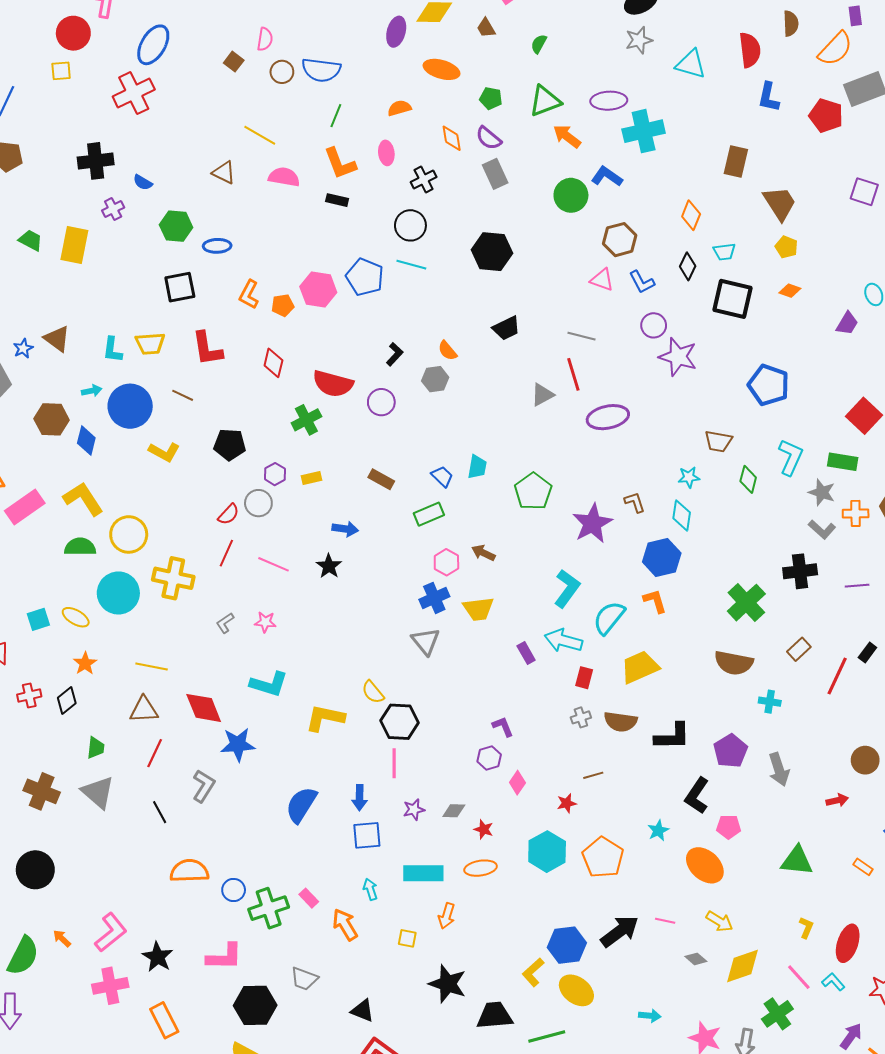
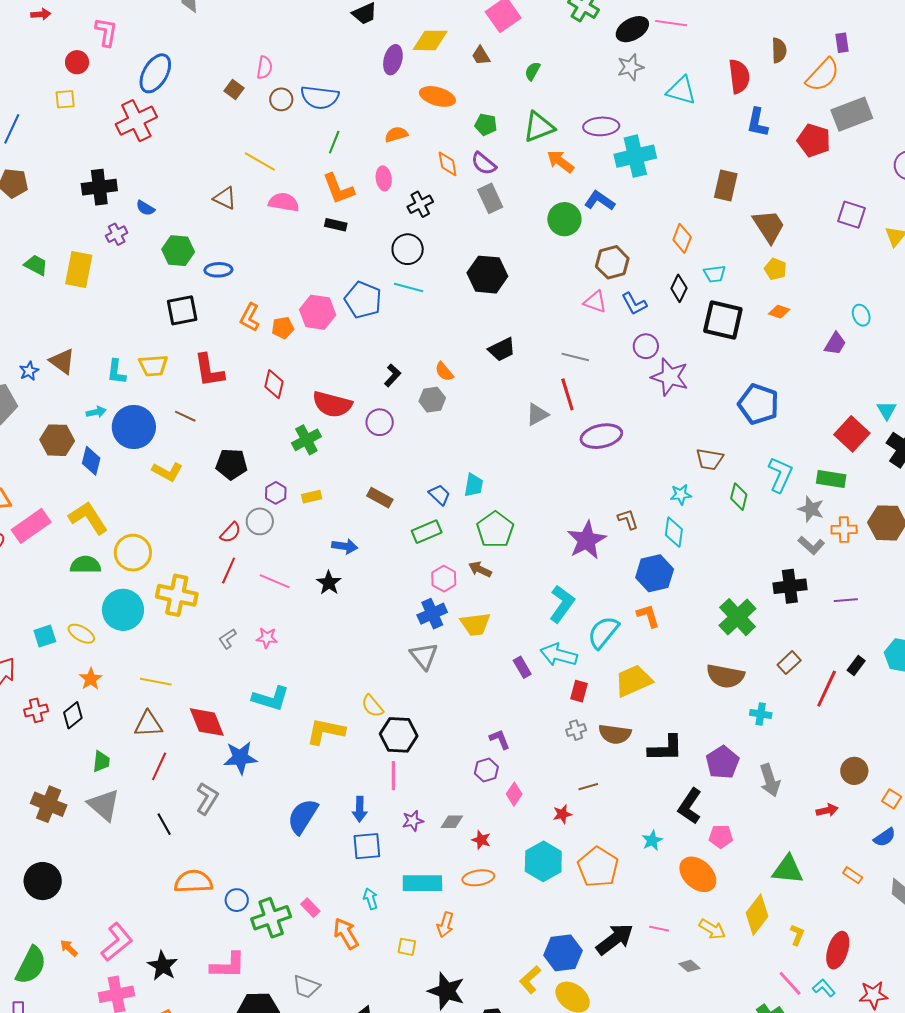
red circle: (73, 33) -> (77, 62), size x0.7
green pentagon: (533, 491) -> (495, 530), moved
yellow diamond: (742, 966) -> (757, 915), moved, turned -33

